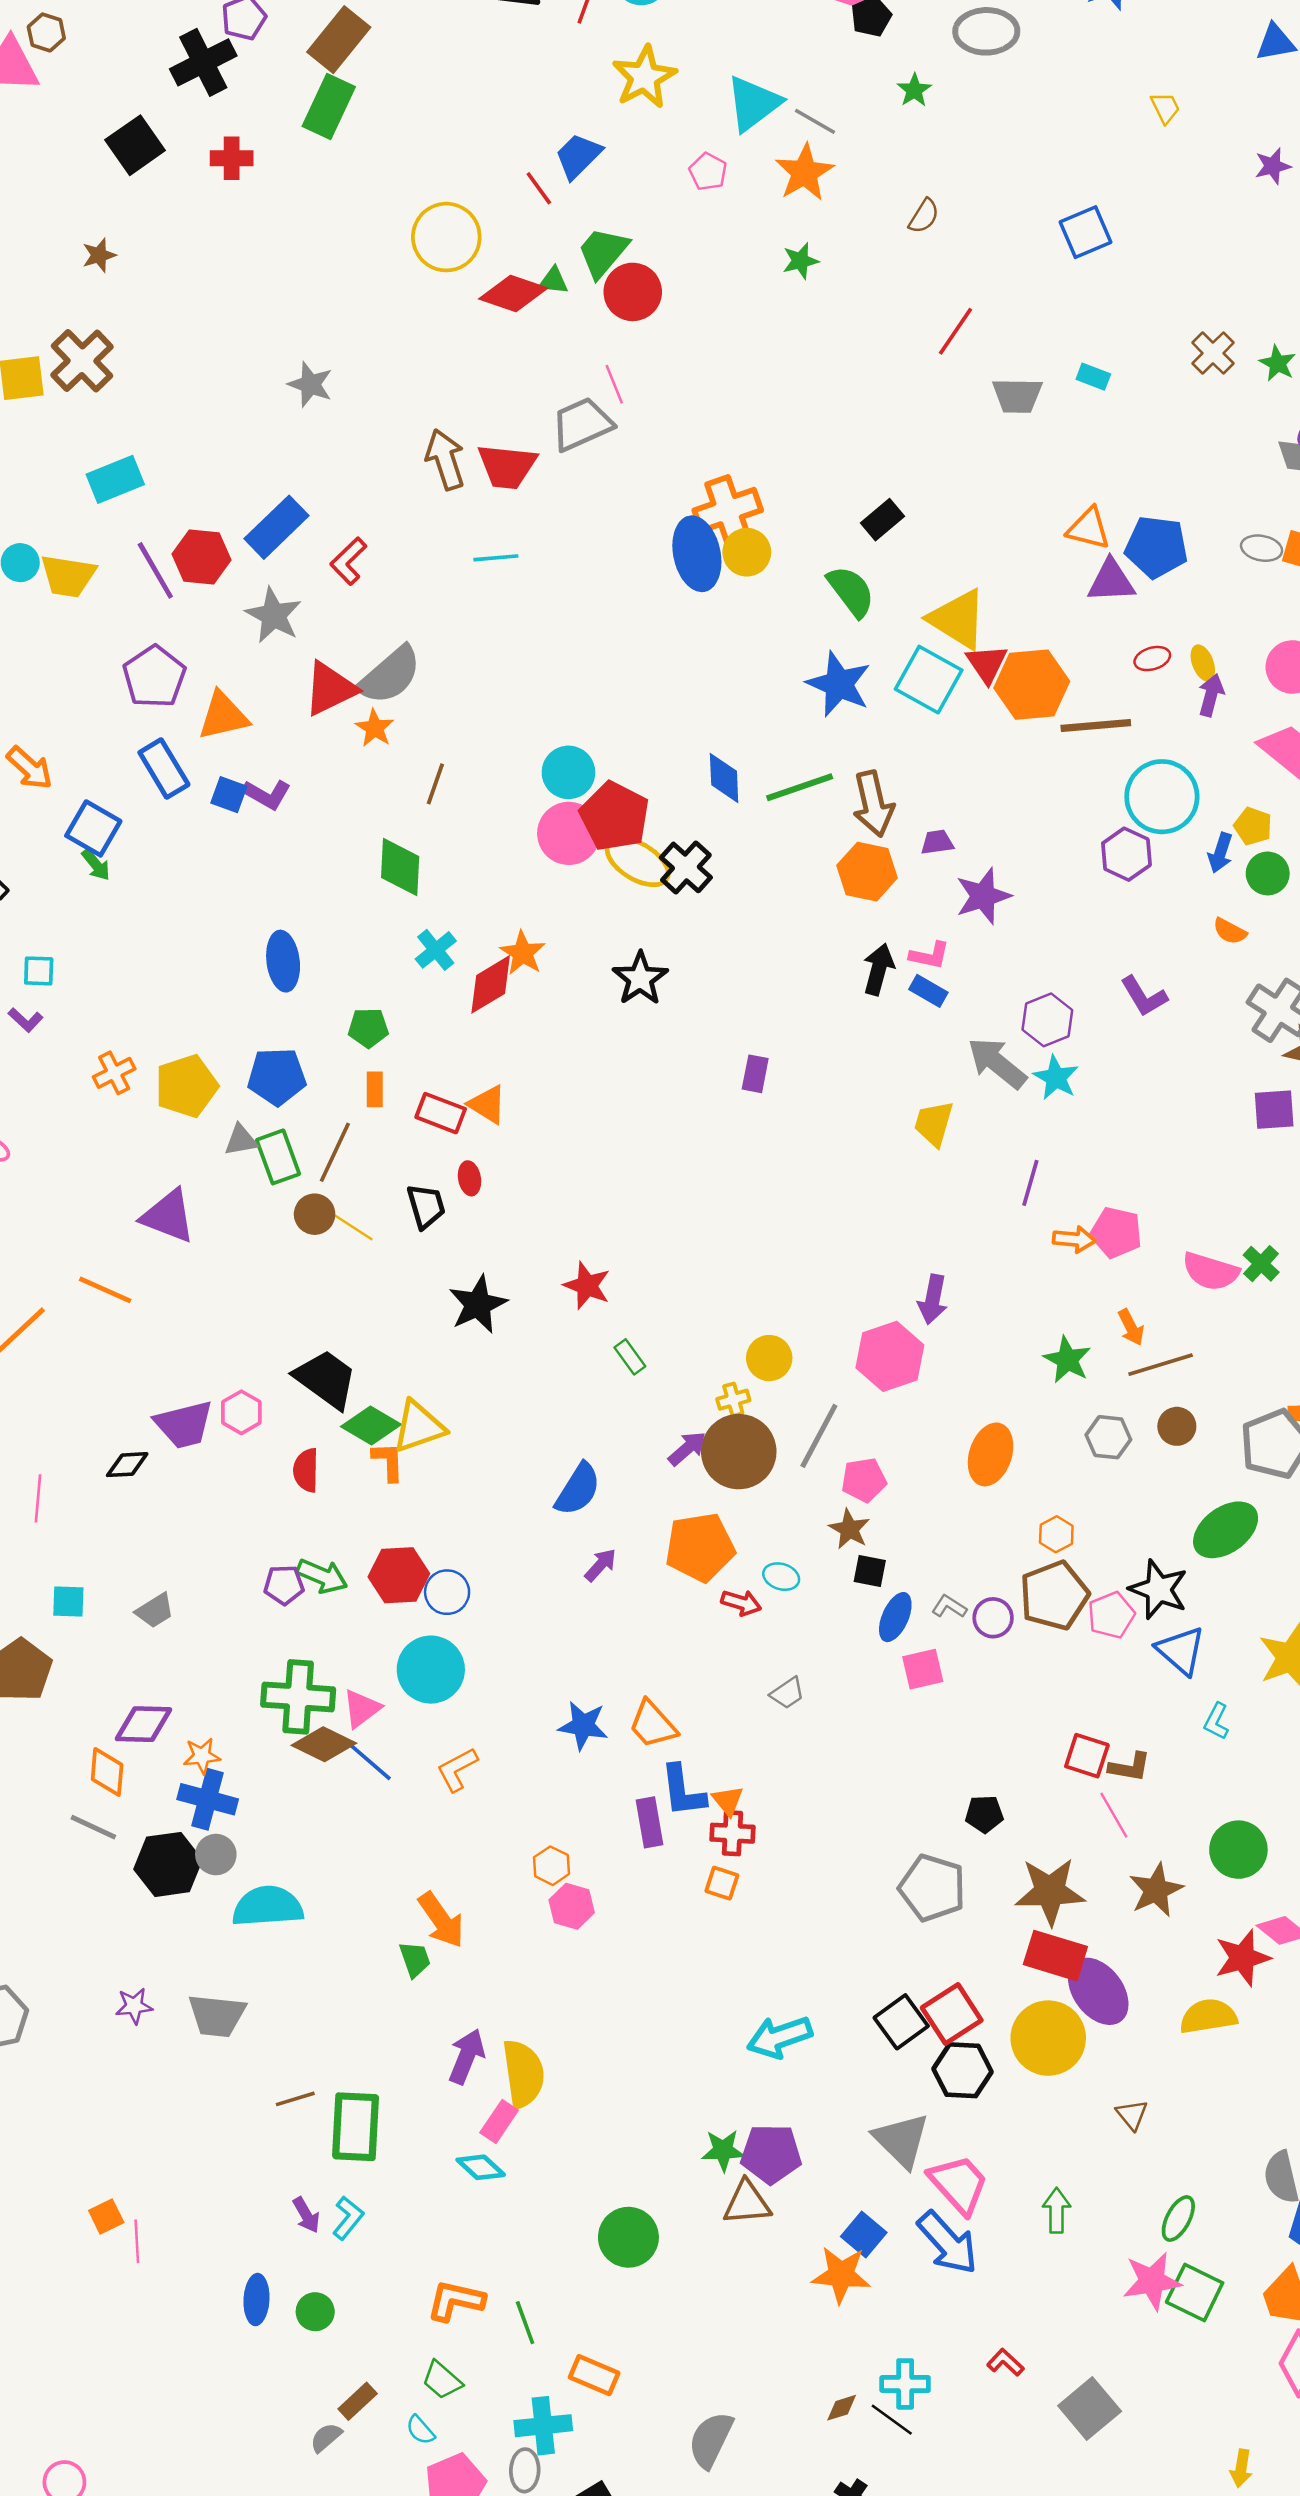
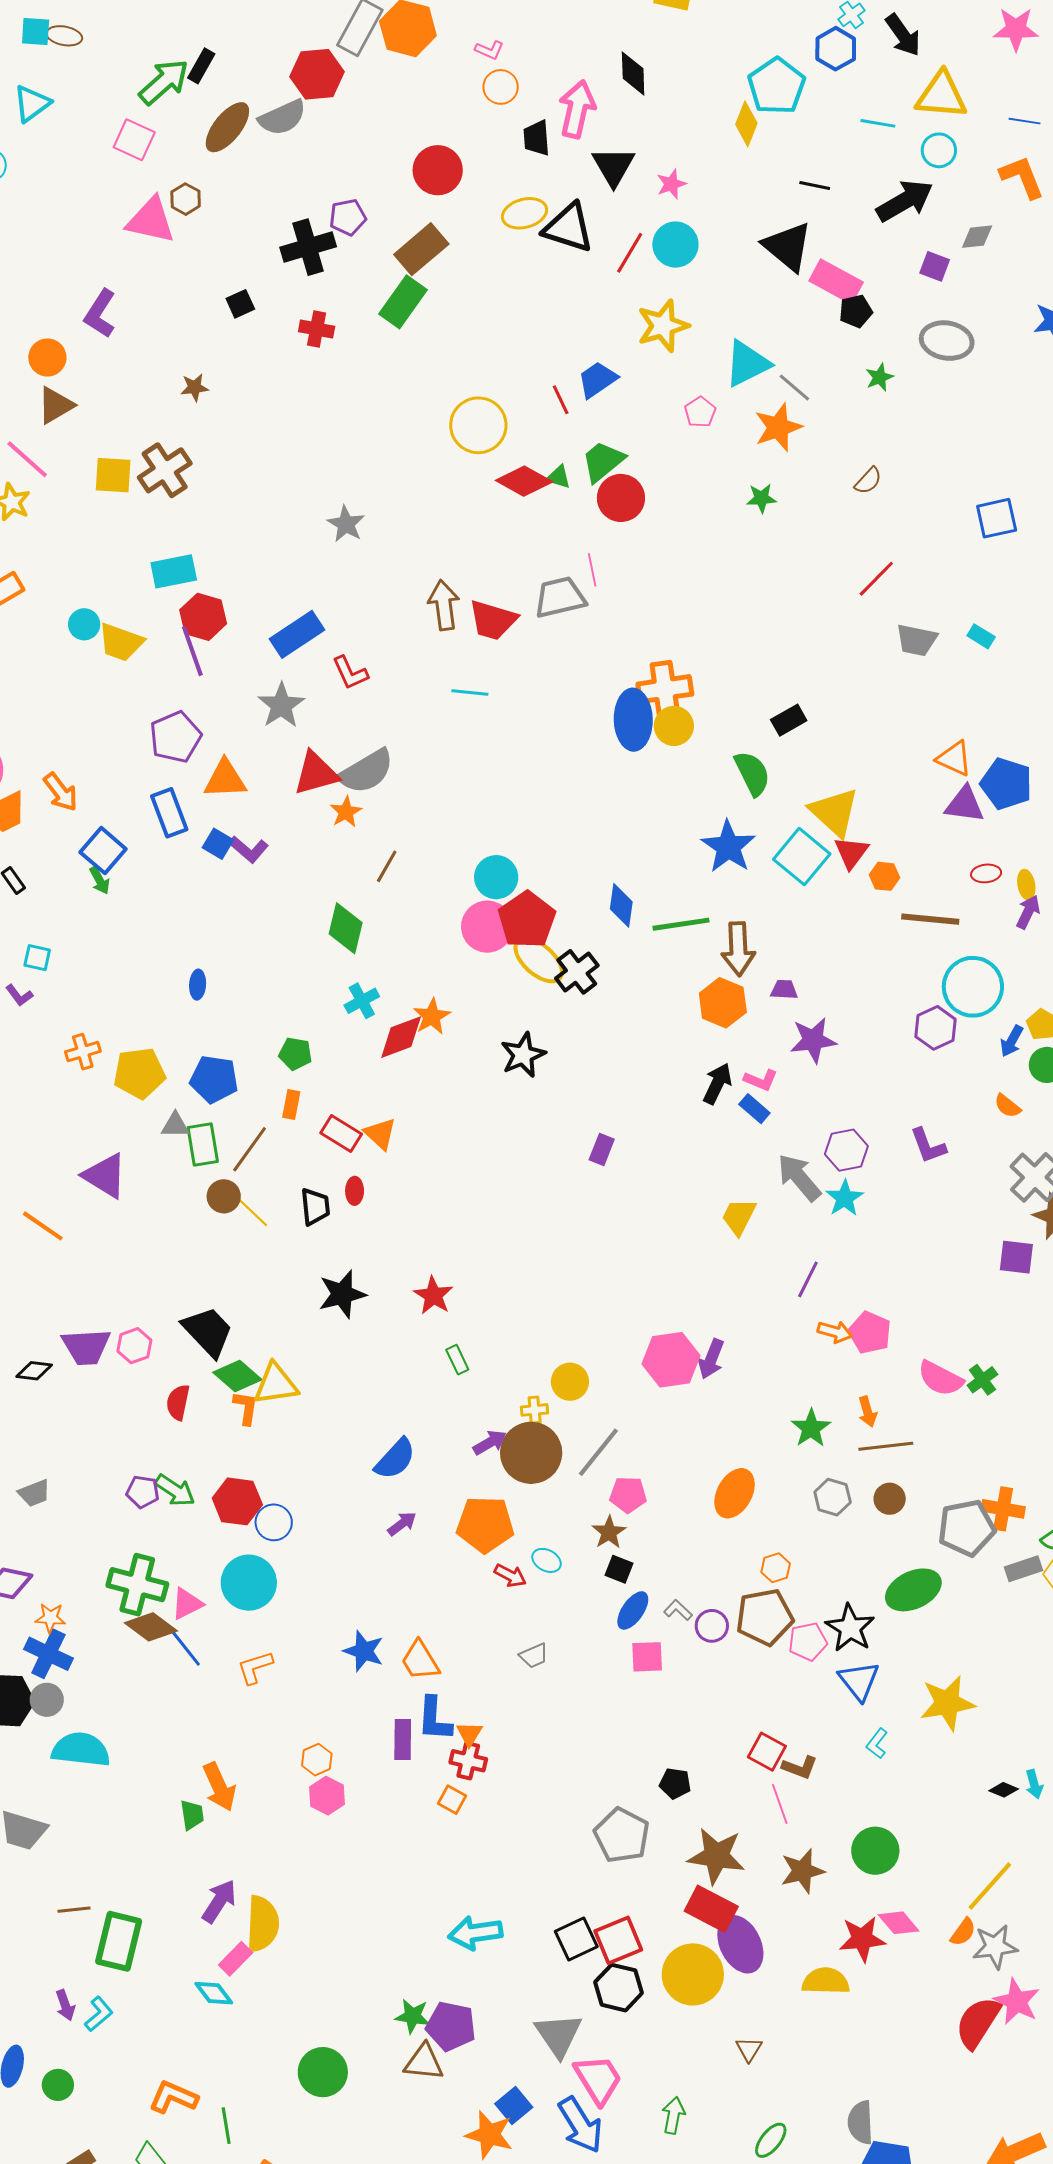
black square: (135, 145) -> (240, 304), size x0.6
red hexagon: (202, 557) -> (203, 617), moved
red L-shape: (348, 561) -> (350, 673), turned -81
orange hexagon: (1032, 685) -> (884, 876), size x0.5
blue ellipse: (283, 961) -> (198, 985), moved, size x0.6
pink hexagon: (890, 1356) -> (671, 1360), moved

